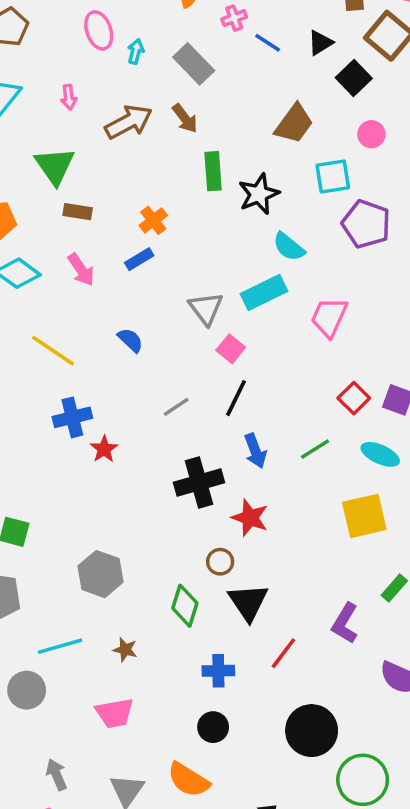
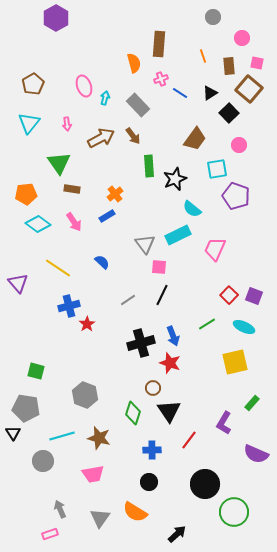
pink square: (231, 349) -> (159, 267), turned -35
blue arrow: (255, 451) -> (173, 336), moved
brown star: (125, 650) -> (99, 438), size x1.6

